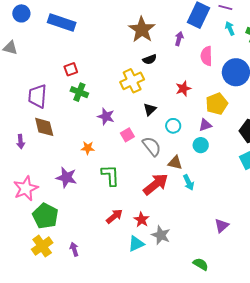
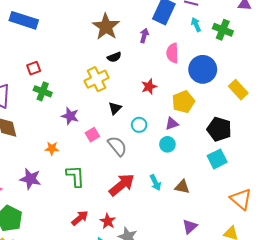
brown triangle: (175, 163) -> (182, 187), moved

